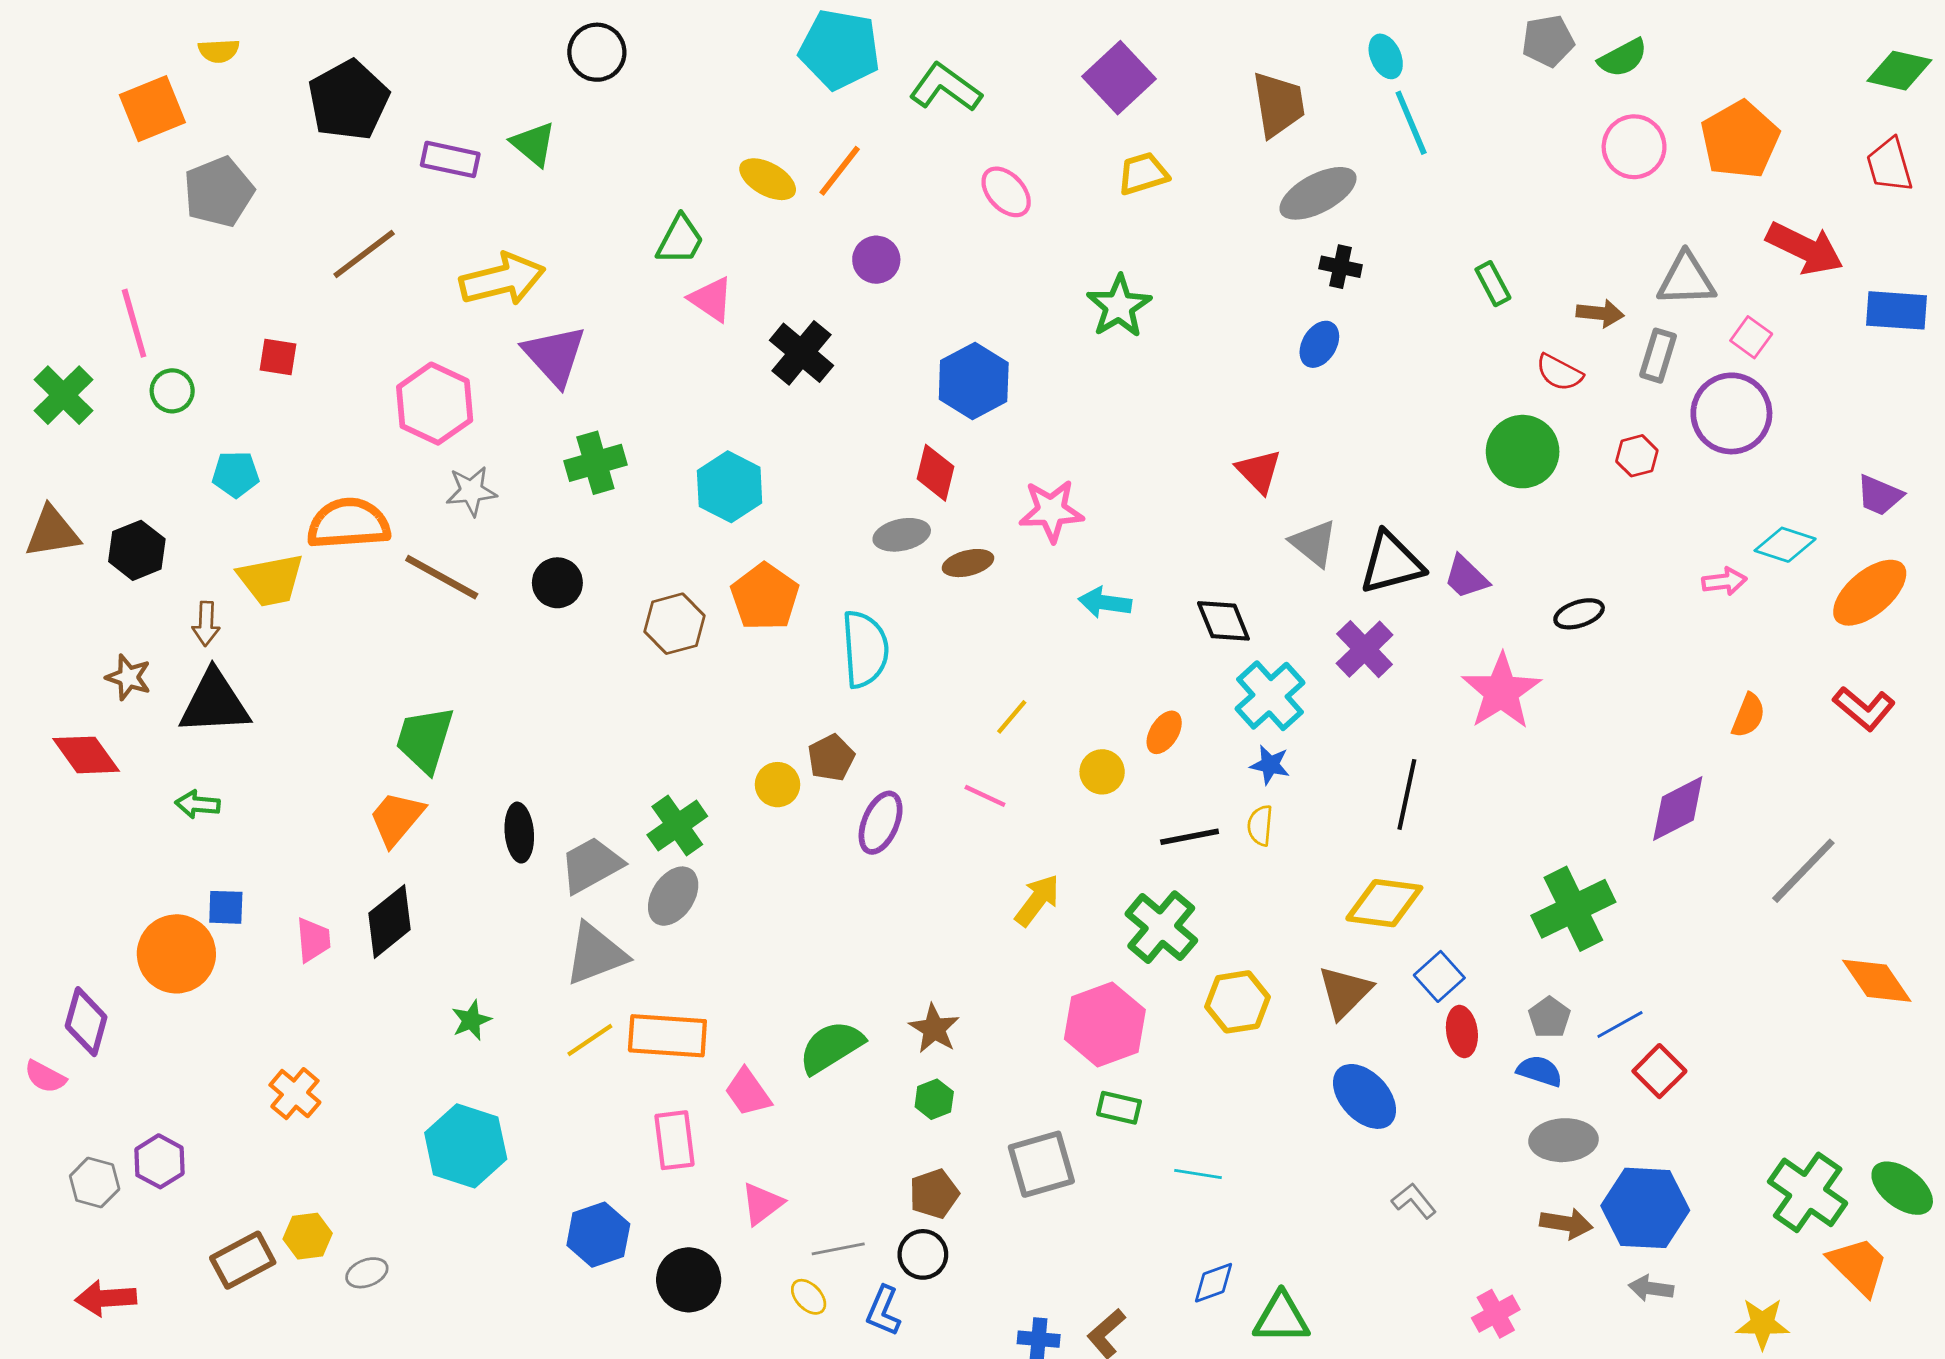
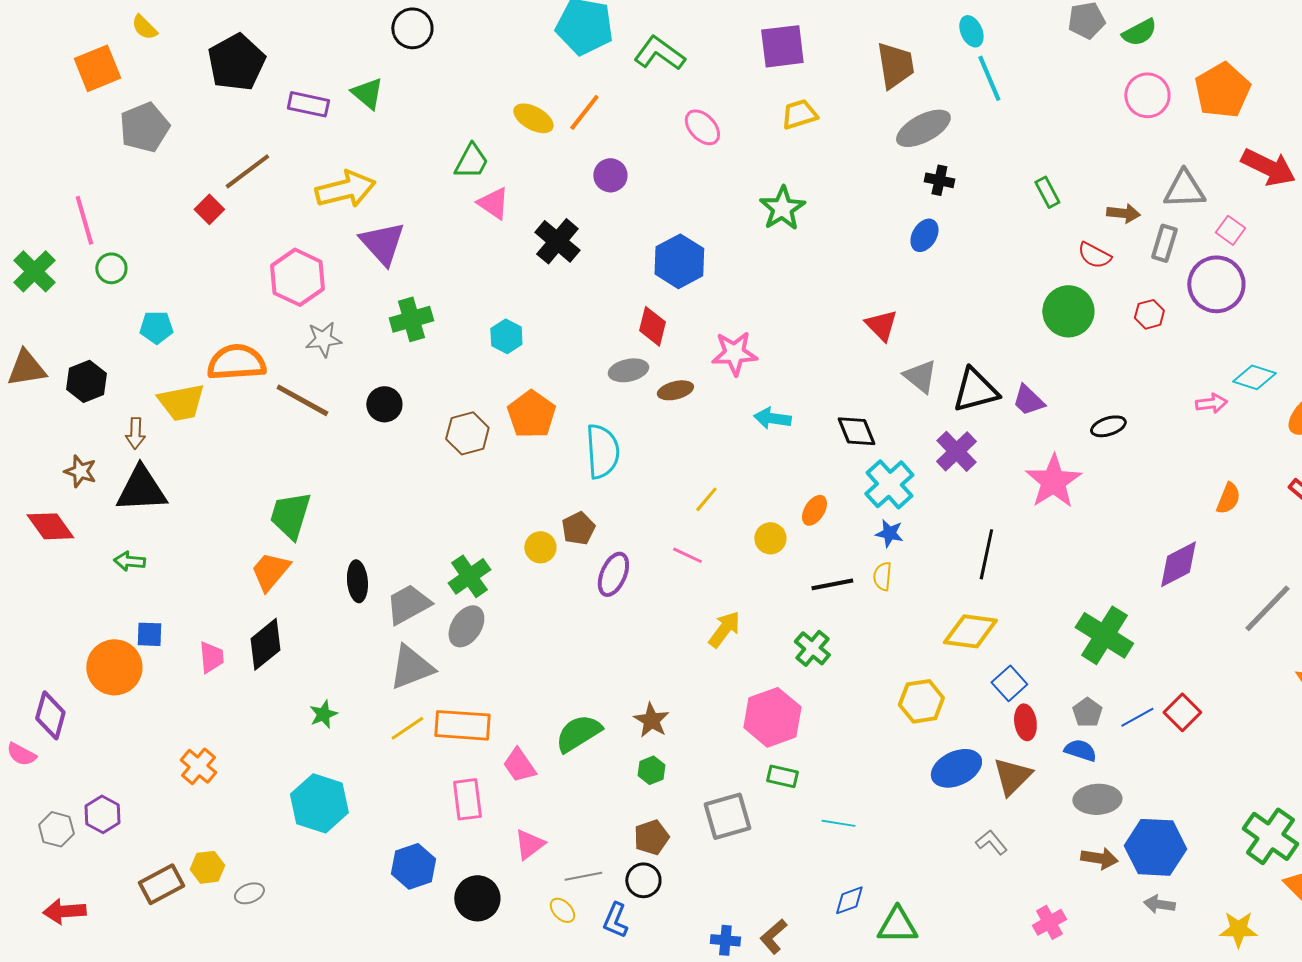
yellow semicircle: (219, 51) -> (144, 27), turned 48
purple square: (1119, 78) -> (782, 46), turned 36
red square: (278, 357) -> (209, 209), moved, turned 36
cyan hexagon: (730, 487) -> (506, 336), size x0.7
green cross: (1573, 909) -> (1104, 635), turned -32
green cross: (1161, 927) -> (812, 648), size x0.7
brown triangle: (1345, 992) -> (1012, 776), moved
yellow hexagon: (1238, 1002) -> (921, 701), moved
red square: (1659, 1071) -> (1182, 712), moved
blue ellipse: (1365, 1096) -> (956, 768), turned -72

